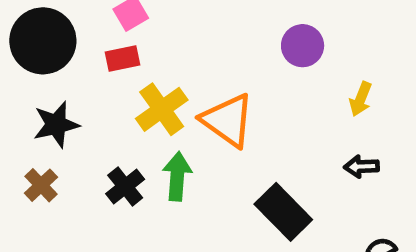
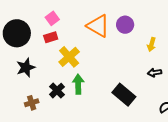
orange triangle: (228, 120) -> (98, 26), moved
brown cross: (41, 185) -> (32, 103), moved, turned 32

